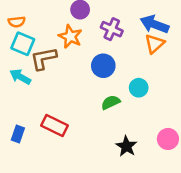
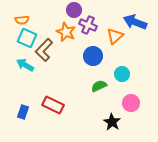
purple cross: (112, 29) -> (88, 25), moved
orange triangle: (155, 44) -> (115, 36), moved
brown L-shape: (43, 58) -> (44, 50), turned -35
pink circle: (168, 139) -> (131, 103), moved

